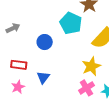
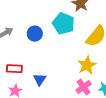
blue circle: (45, 42) -> (35, 34), moved

